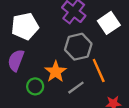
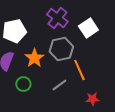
orange star: (56, 72) -> (34, 58), moved

